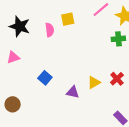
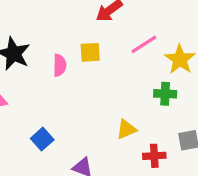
red cross: (117, 79) -> (154, 156), turned 32
yellow triangle: (94, 82) -> (126, 129), moved

